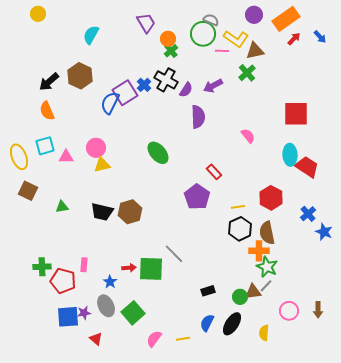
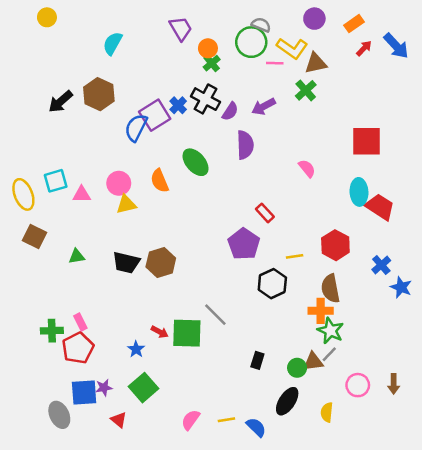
orange rectangle: (286, 19) -> (354, 24), size x0.6
blue arrow: (320, 37) -> (396, 46), size x1.6
orange semicircle: (47, 111) -> (160, 181), moved
green ellipse: (158, 153) -> (196, 162), moved
black hexagon: (240, 229) -> (272, 284), moved
pink rectangle: (84, 265) -> (80, 322), moved, turned -32
red arrow: (129, 268) -> (160, 332), turned 32
red pentagon: (63, 281) -> (78, 348), turned 30
black rectangle: (208, 291) -> (257, 360), turned -56
gray ellipse: (106, 306) -> (59, 415), moved
green square: (133, 313) -> (144, 388), moved
blue semicircle: (207, 323) -> (256, 427), moved, turned 108

